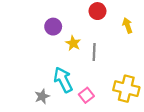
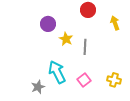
yellow cross: (126, 89) -> (114, 80), size x0.6
pink square: (86, 95) -> (84, 80), moved

